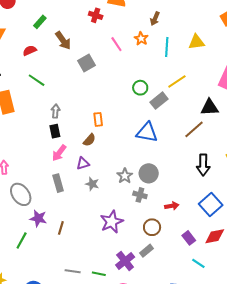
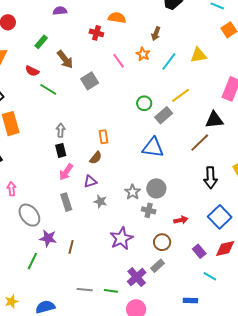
cyan line: (167, 47) -> (169, 61), turned 36
red semicircle: (30, 51) -> (32, 71), turned -128
green line: (37, 80) -> (48, 89), moved

